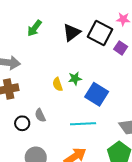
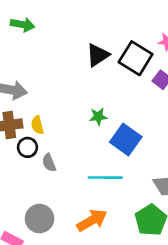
green arrow: (34, 28) -> (23, 25), moved, turned -120
yellow semicircle: (58, 84) -> (37, 125), moved
black circle: (22, 123) -> (27, 147), moved

